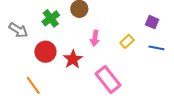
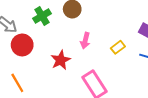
red circle: (45, 52) -> (22, 45), moved

